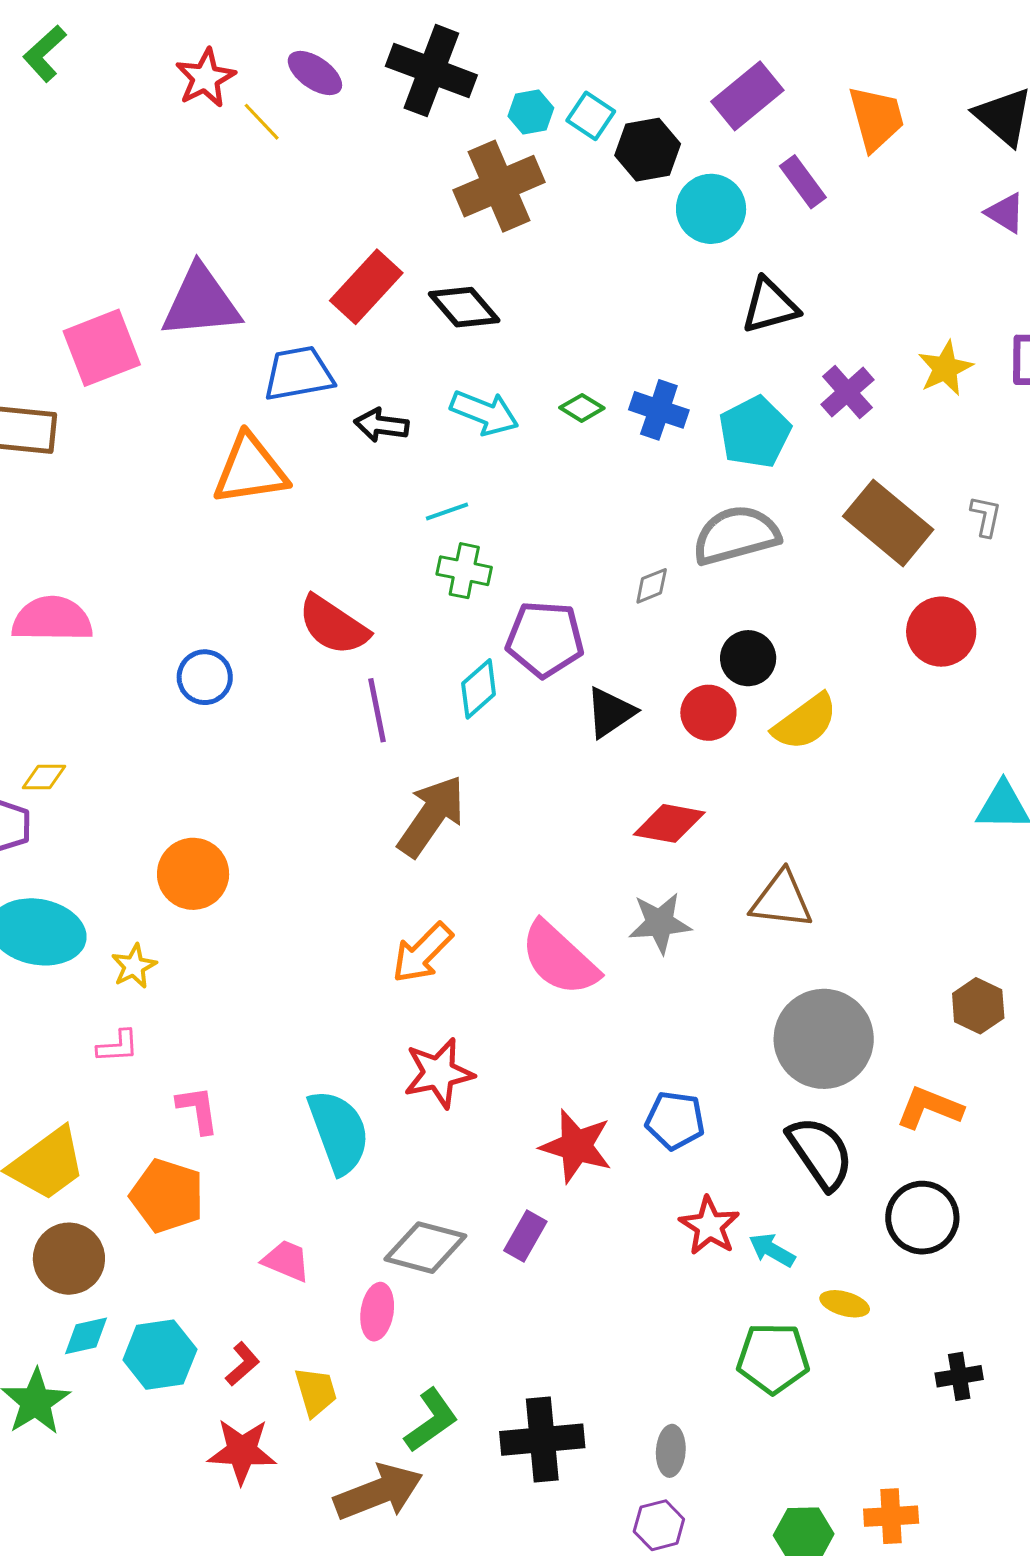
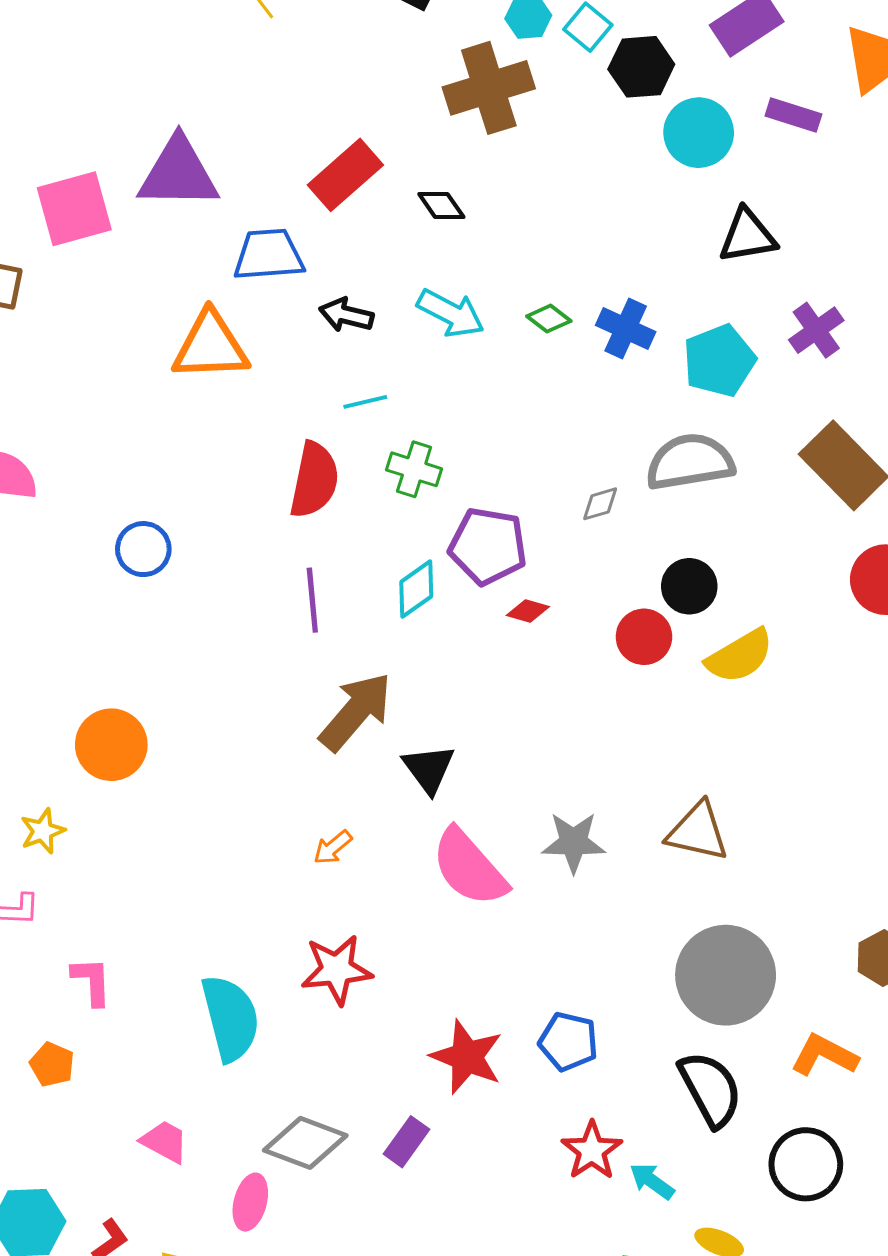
purple rectangle: (803, 182) -> (793, 115), turned -42
black diamond: (464, 307) -> (441, 205), size x0.7
cyan line: (447, 511) -> (365, 402), moved
red semicircle: (333, 625) -> (314, 480), moved, turned -118
black triangle: (610, 712) -> (429, 769), moved, turned -38
red diamond: (669, 823) -> (528, 611), moved, size x0.6
orange arrow: (422, 953) -> (333, 847), size x0.6
orange pentagon: (167, 1196) -> (52, 1064), size x0.6

